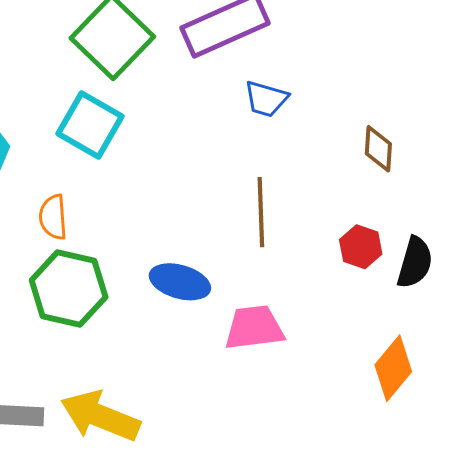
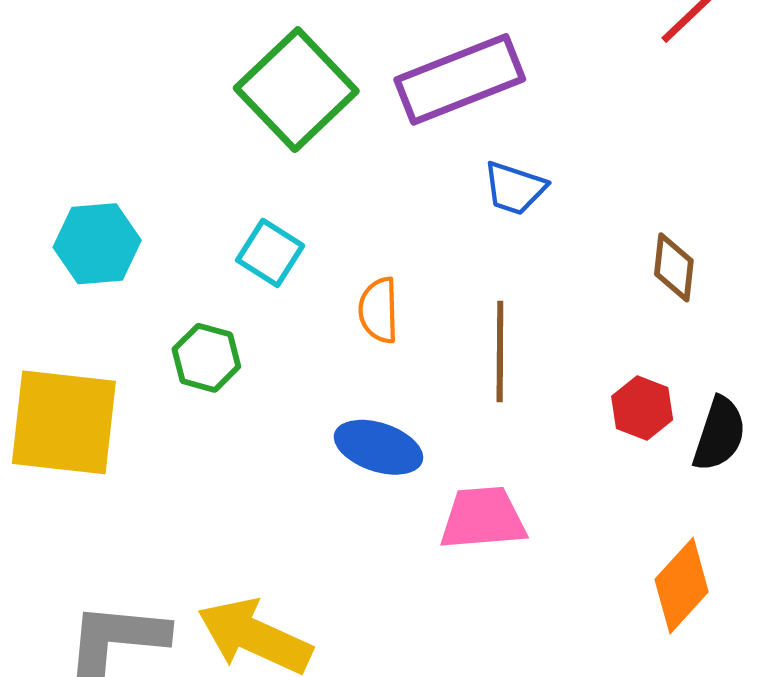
cyan square: (90, 125) -> (270, 253), moved, size x0.7
orange semicircle: (53, 217) -> (379, 310), moved
green hexagon: (69, 289) -> (206, 358), moved, size x0.6

